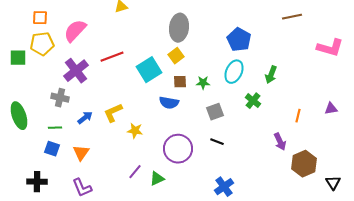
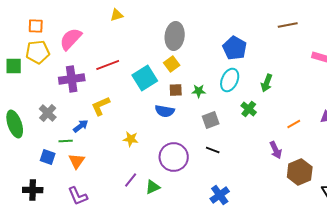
purple cross: (76, 71) -> (72, 79), turned 30
gray cross: (60, 98) -> (48, 113), moved, turned 30
yellow L-shape: (113, 113) -> (101, 106), moved
orange line: (298, 116) -> (294, 124), turned 48
green line: (55, 128) -> (66, 141), moved

